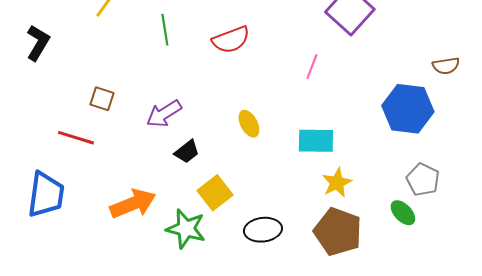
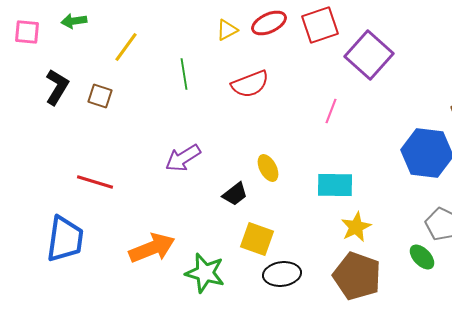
brown square: (102, 99) -> (100, 96), moved
black trapezoid: (187, 152) -> (235, 194), moved
yellow square: (215, 193) -> (257, 239), moved, turned -32

